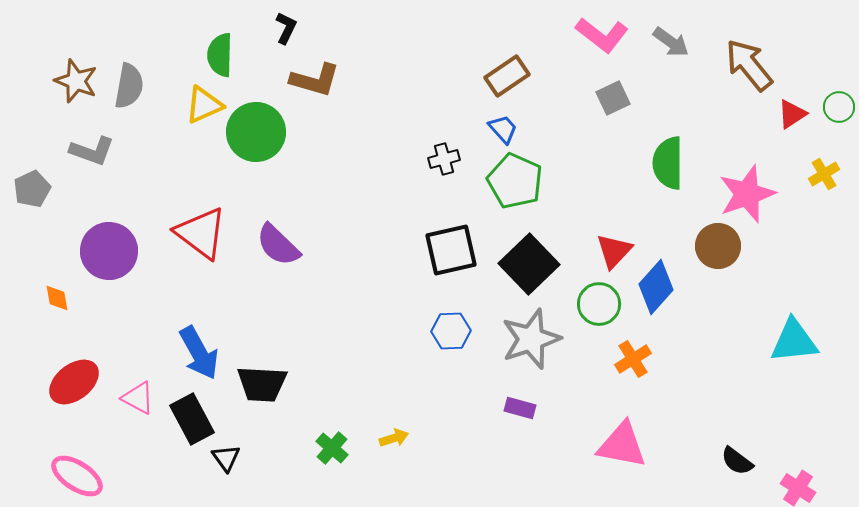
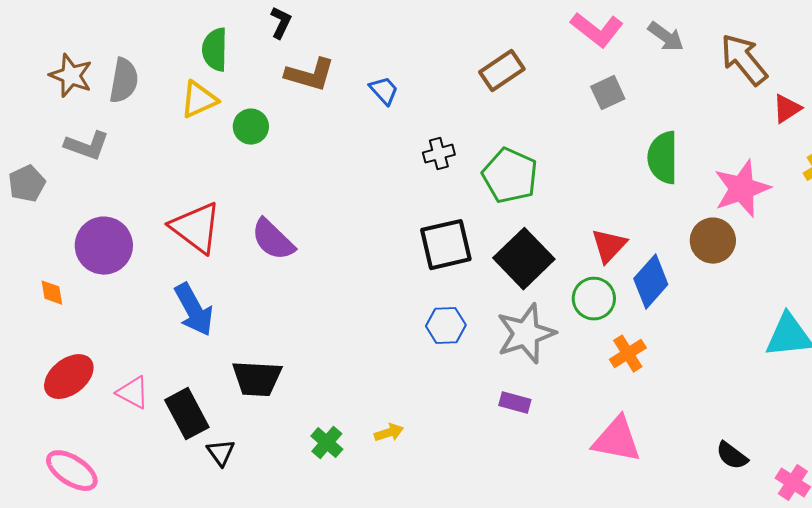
blue trapezoid: (503, 129) -> (384, 91), moved
green circle: (256, 132) -> (251, 127), size x0.6
blue arrow: (199, 353) -> (194, 310), moved

